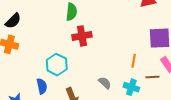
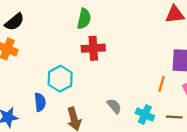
orange line: (134, 61) -> (161, 84), moved
brown line: (152, 77) -> (174, 117), moved

